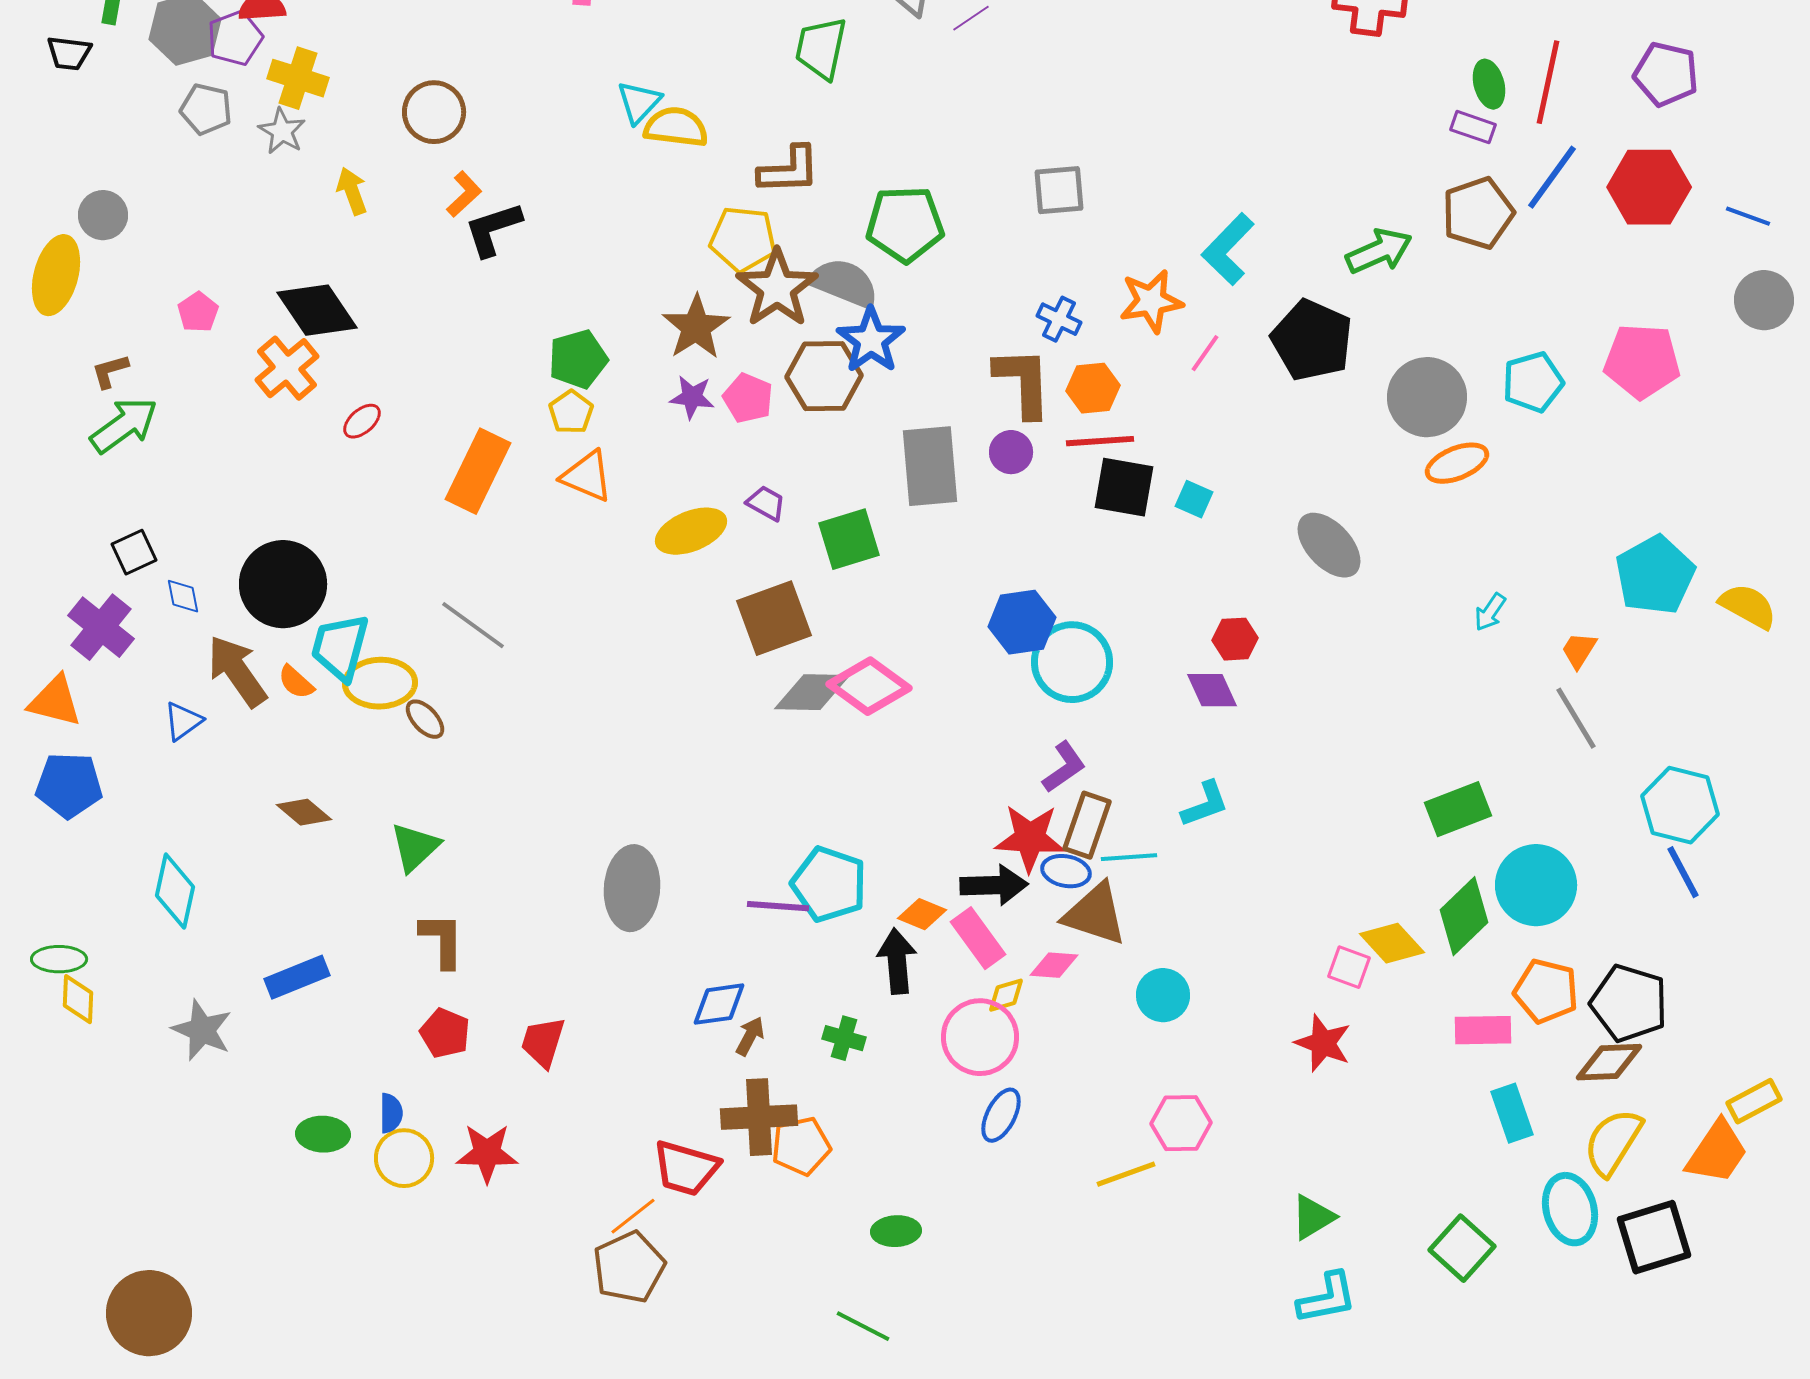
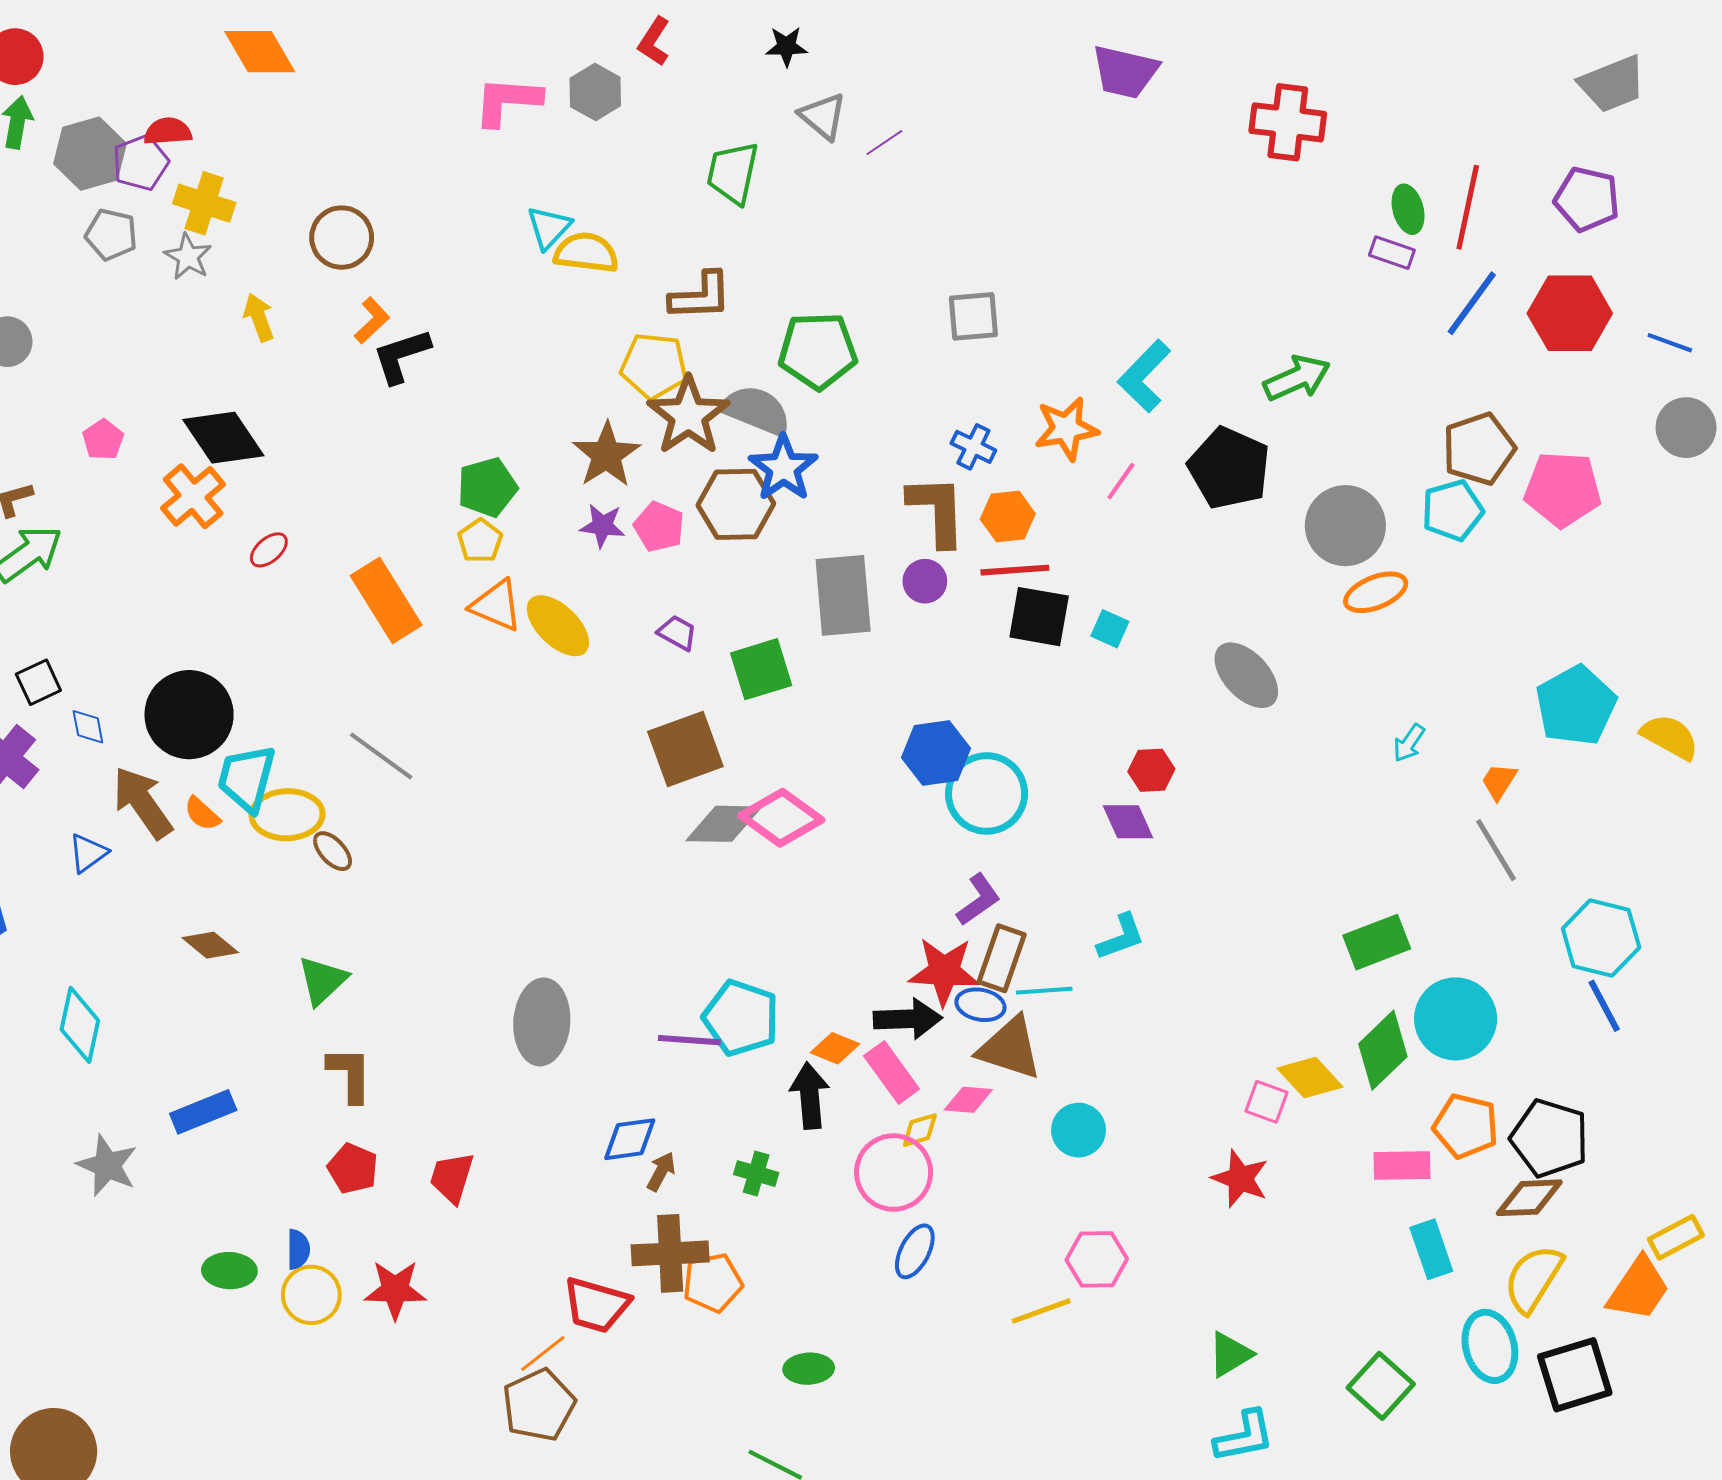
brown pentagon: (1478, 213) -> (1479, 449), moved
orange rectangle: (478, 471) -> (386, 600), turned -58
yellow ellipse: (691, 531) -> (558, 626), moved, turned 66

